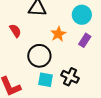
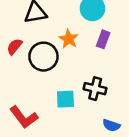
red semicircle: (15, 31) -> (14, 47), turned -96
black circle: (39, 56) -> (43, 57), moved

